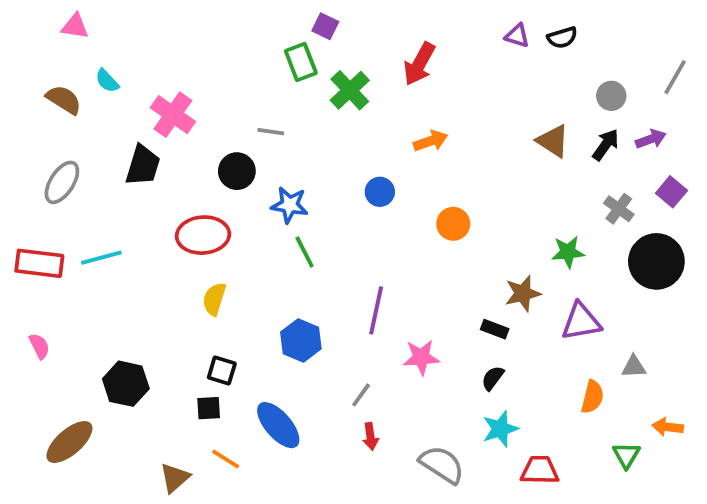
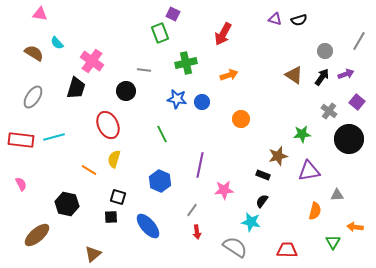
green cross: (350, 90) -> (186, 63), moved, turned 30
blue star: (290, 205) -> (177, 99), moved
red ellipse: (203, 235) -> (108, 125), turned 68
cyan star: (500, 429) -> (251, 222), moved, turned 30
orange line: (226, 459) -> (89, 170), moved

